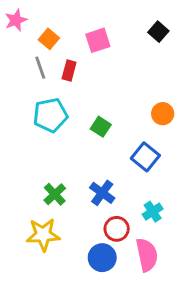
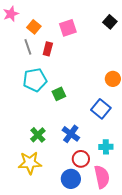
green square: (101, 127) -> (59, 94), moved, turned 32
cyan cross: (153, 212) -> (106, 147), turned 32

